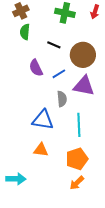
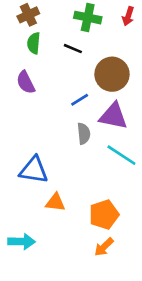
black line: (54, 45) -> (73, 49), moved
purple semicircle: (36, 68) -> (26, 82), moved
blue triangle: (43, 120) -> (34, 170), moved
cyan line: (79, 125) -> (121, 155), moved, turned -55

